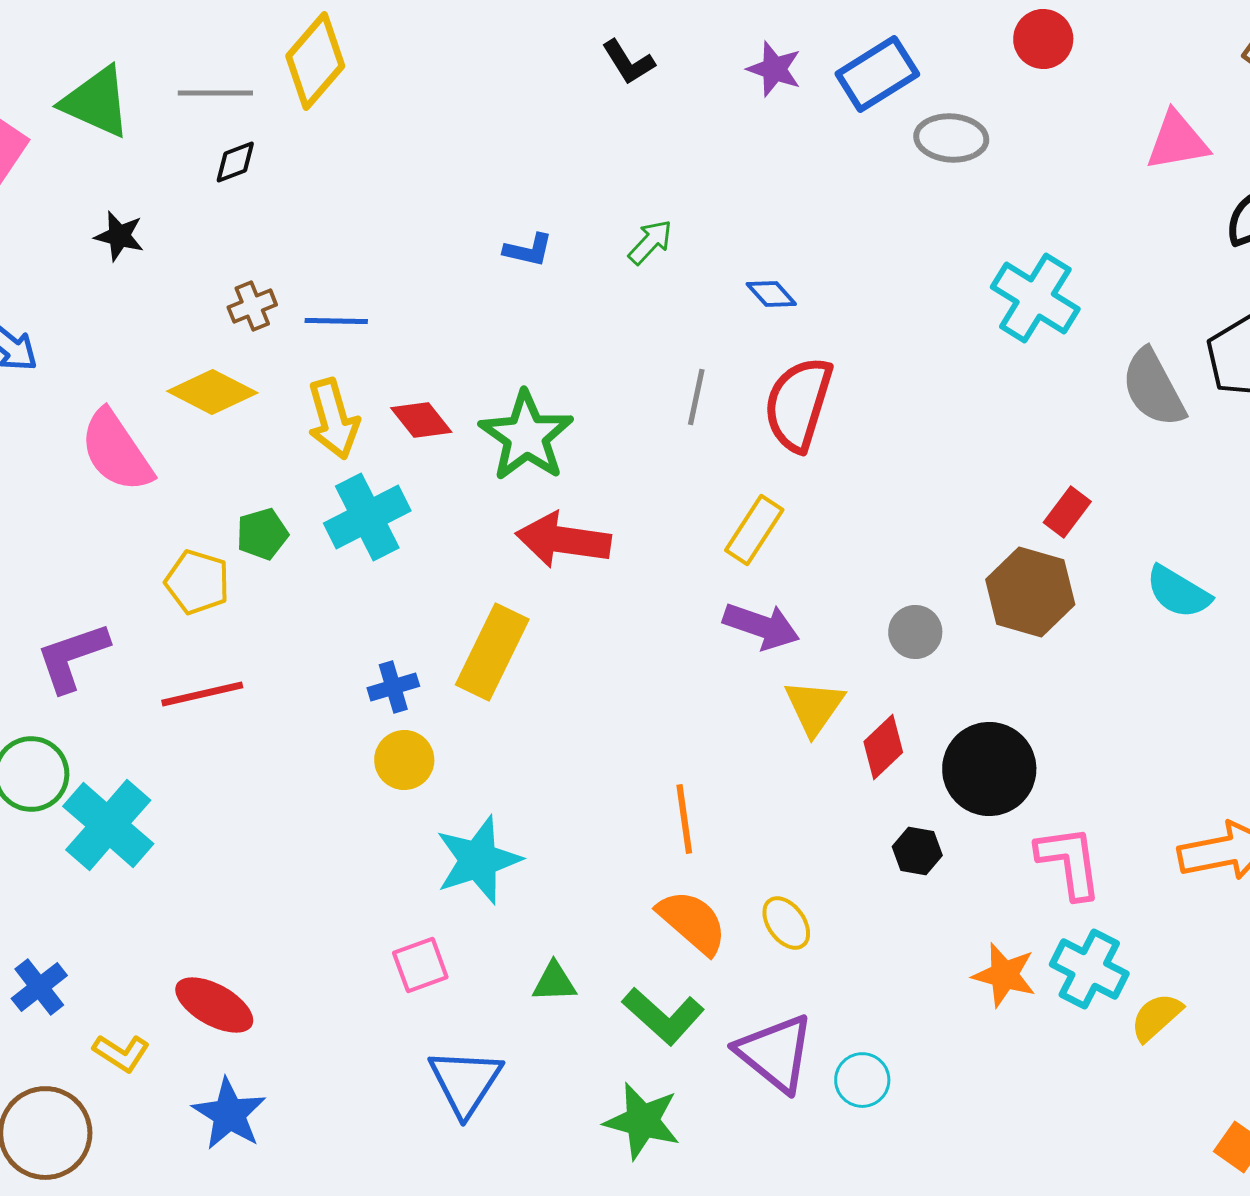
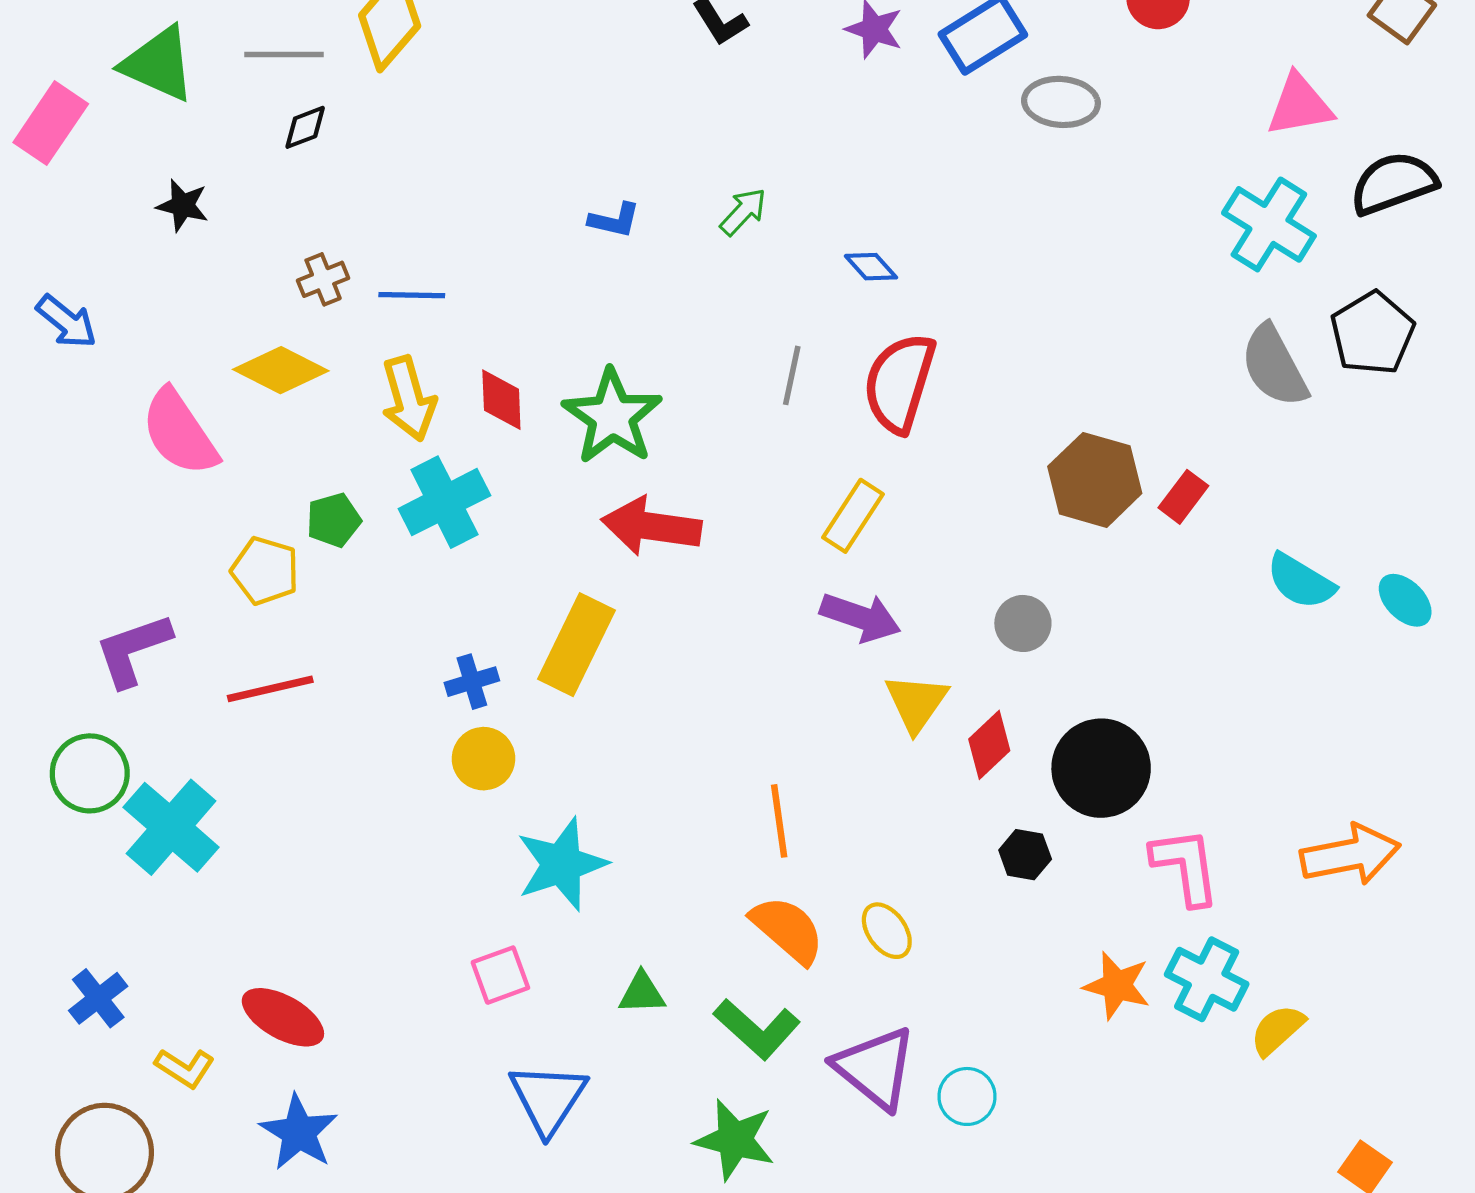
cyan cross: (1035, 298) -> (1269, 224), moved
red diamond: (421, 420) -> (501, 400), turned 36
brown hexagon: (1030, 592) -> (1095, 480), moved

